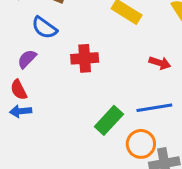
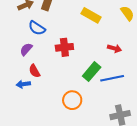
red semicircle: (19, 90) -> (34, 71), moved
green rectangle: (109, 120) -> (92, 72), moved
orange circle: (141, 144) -> (72, 100), moved

